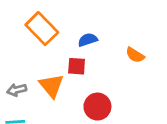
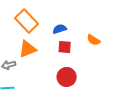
red square: (77, 66) -> (65, 47), moved
orange triangle: (52, 86) -> (28, 49), moved, turned 48

